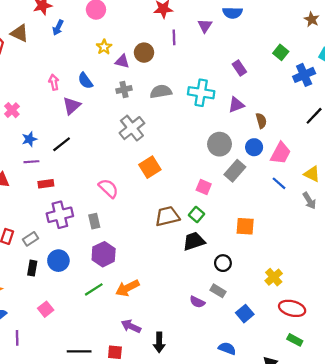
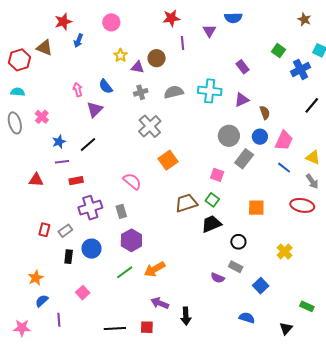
red ellipse: (292, 308) -> (302, 205), moved

